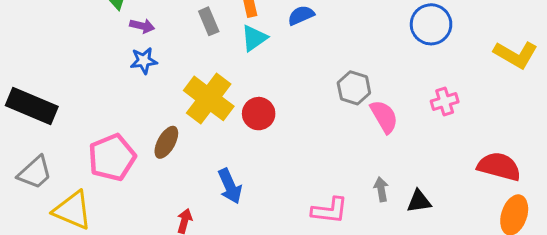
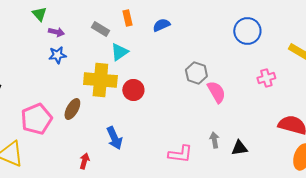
gray rectangle: (209, 21) -> (100, 29), turned -36
cyan triangle: (254, 38) -> (119, 52), moved
yellow cross: (209, 98) -> (100, 80), turned -32
pink cross: (445, 101) -> (266, 78), moved

